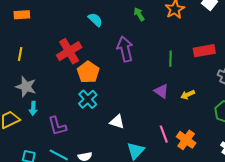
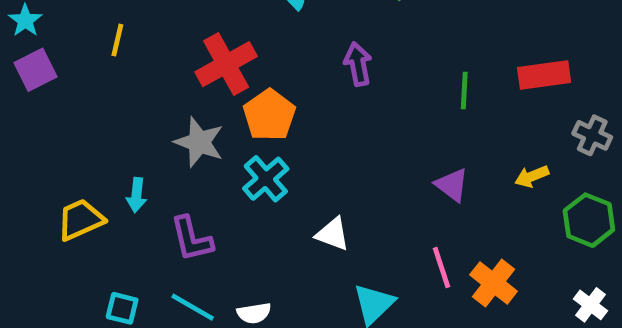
purple arrow: (125, 49) -> (358, 64), size x0.7
yellow line: (20, 54) -> (117, 40), moved
gray star: (26, 87) -> (199, 142), moved
purple triangle: (161, 91) -> (452, 185), moved
yellow arrow: (188, 95) -> (532, 176), moved

